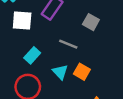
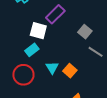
white square: (22, 20) -> (38, 31), moved
gray line: (68, 44) -> (96, 52), moved

